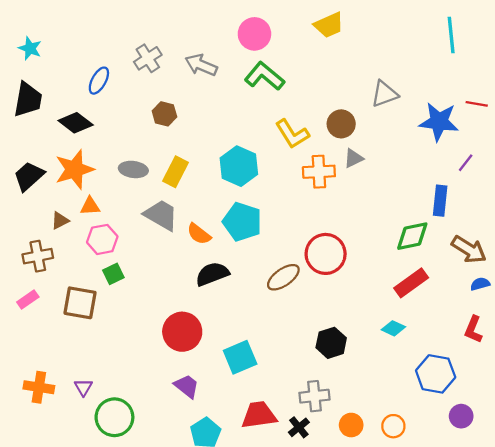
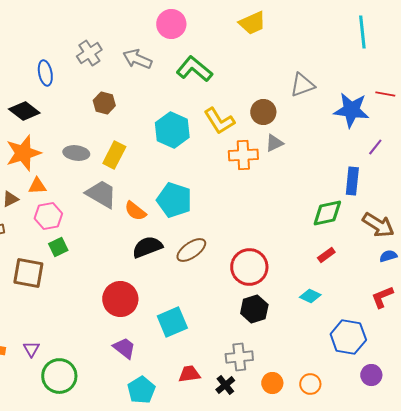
pink circle: (254, 34) -> (171, 24), moved
blue ellipse: (99, 81) -> (45, 73), turned -40
cyan hexagon: (239, 166) -> (172, 130), moved
red circle: (326, 254) -> (249, 267), moved
brown ellipse: (283, 277) -> (191, 250), moved
red rectangle: (411, 283) -> (326, 255), size x0.6
red L-shape: (473, 329) -> (382, 297), turned 45
red trapezoid: (259, 415) -> (189, 374), size x0.7

